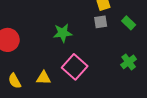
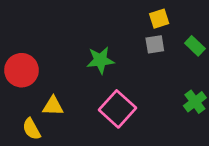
yellow triangle: (44, 78) -> (53, 106), moved

